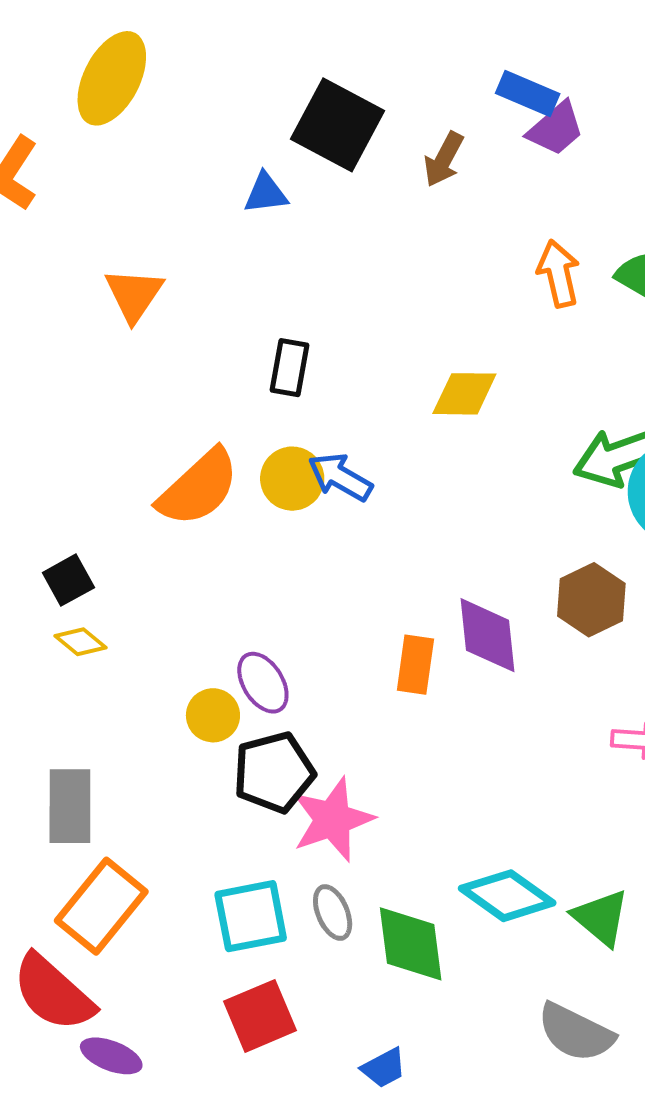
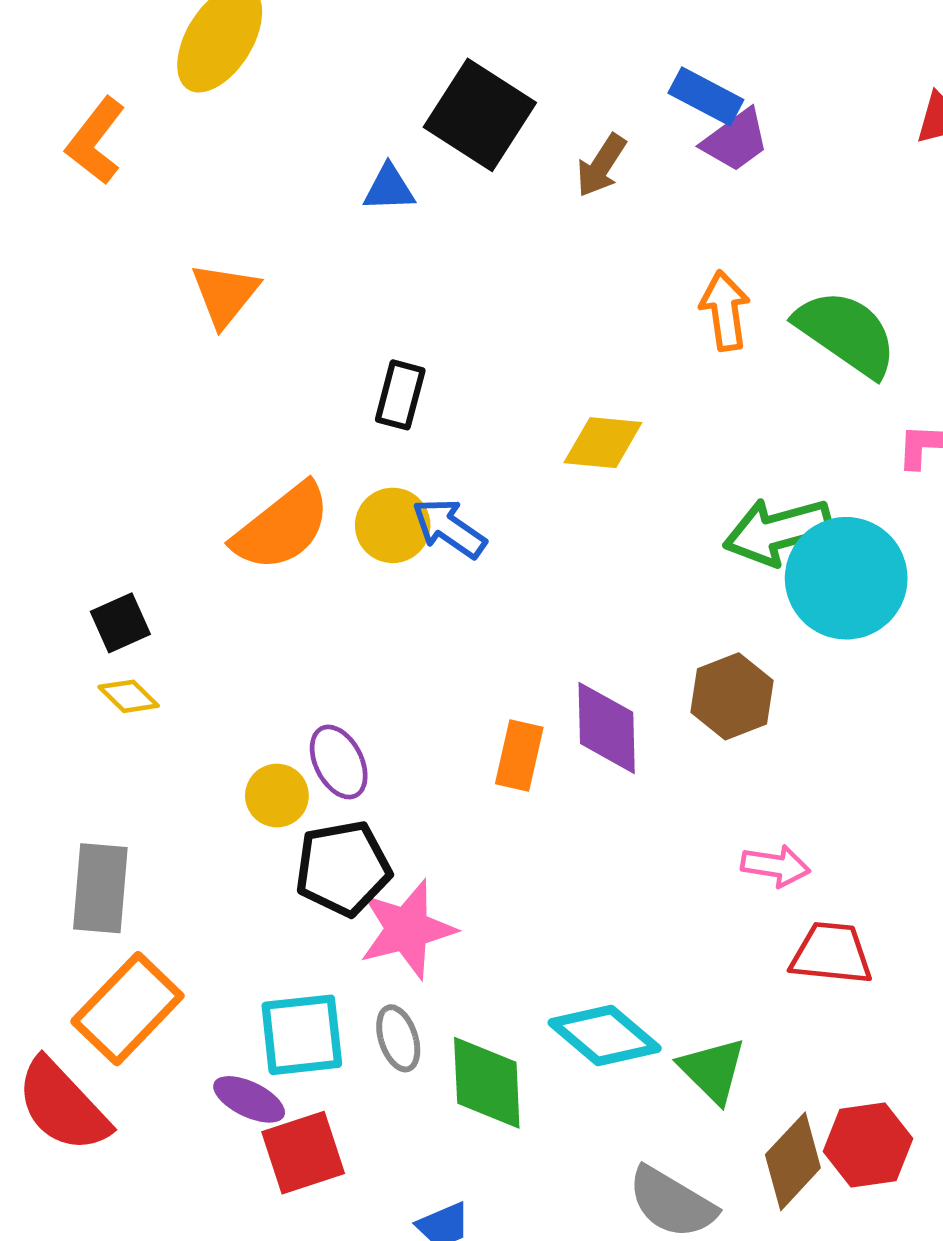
purple ellipse: (111, 1056) -> (249, 1099), moved

